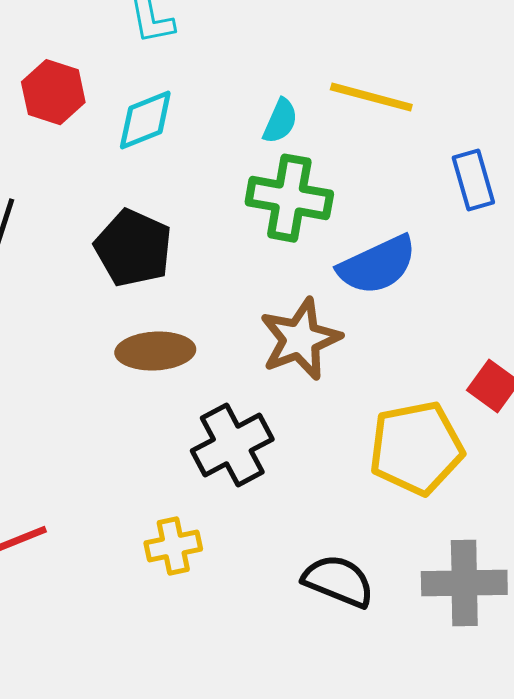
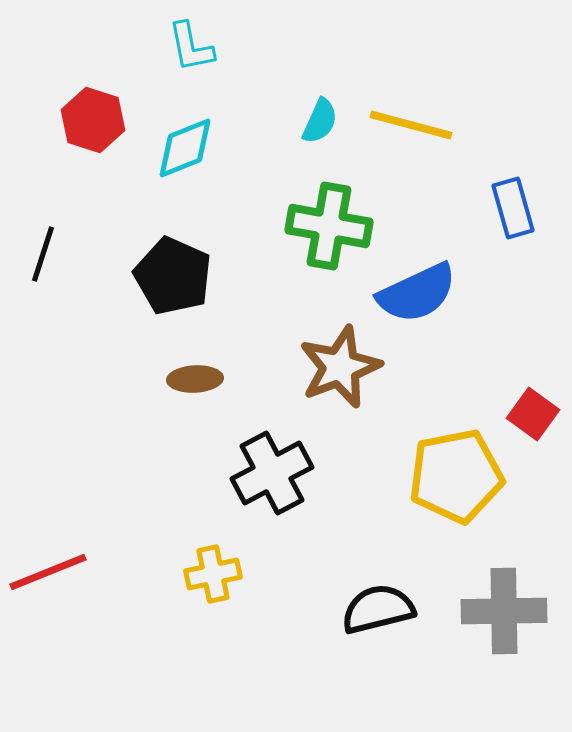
cyan semicircle: (280, 121) -> (320, 121), moved
brown ellipse: (155, 351) -> (195, 379), size x0.7
black semicircle: (338, 581) -> (378, 609), turned -36

